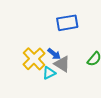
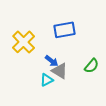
yellow cross: (34, 59) -> (24, 42), moved

